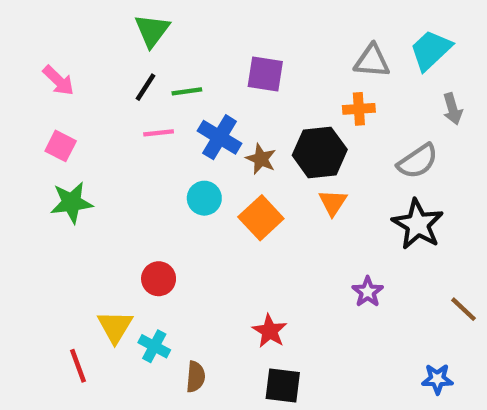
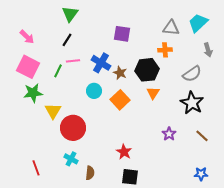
green line: (187, 91) -> (58, 71), moved, turned -56
pink square: (61, 146) -> (28, 67), size x1.6
red circle: (159, 279) -> (73, 128), size x1.6
brown line: (463, 309) -> (202, 136), moved
yellow triangle: (115, 327) -> (53, 111), moved

